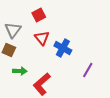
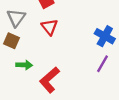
blue cross: (63, 48) -> (105, 36), moved

